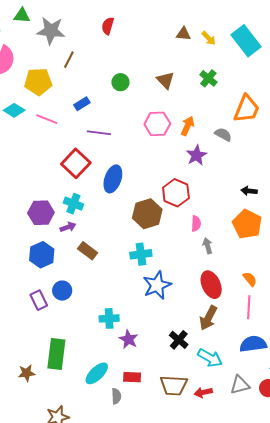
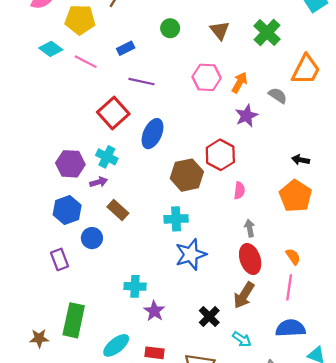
green cross: (208, 78) -> (267, 32), size x1.4
gray arrow: (208, 246) -> (250, 228), moved
blue circle: (62, 291) -> (92, 238), moved
cyan arrow: (210, 358) -> (242, 339), size x0.7

